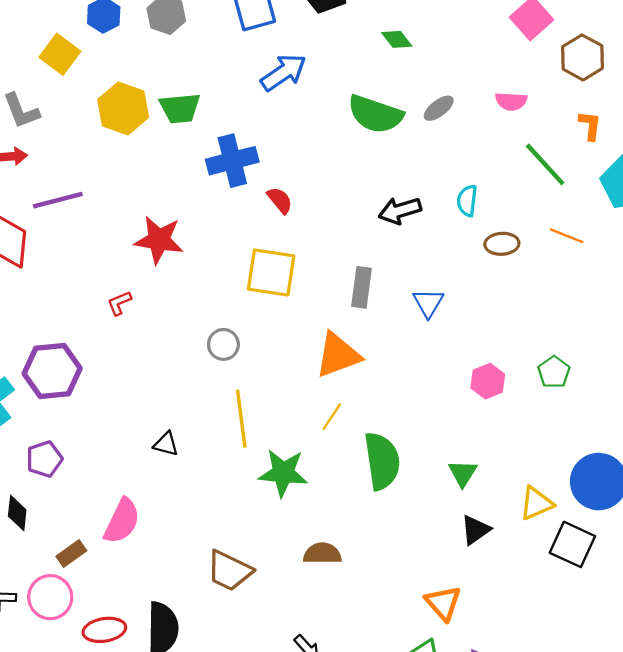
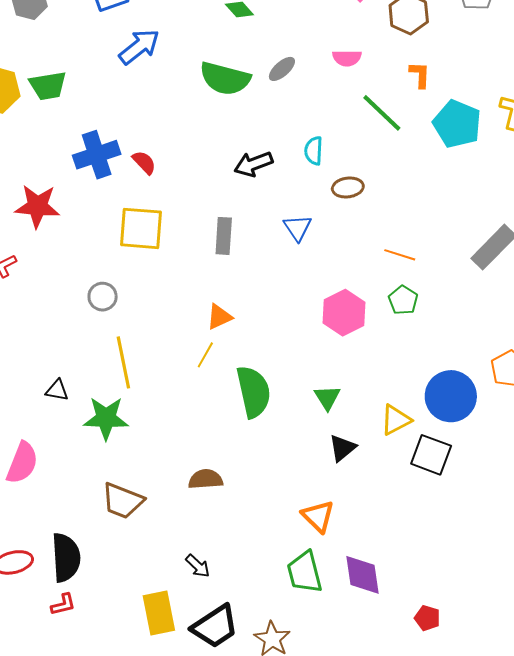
blue cross: (232, 161) -> (97, 155), moved
orange line: (567, 236) -> (400, 255), moved
blue triangle: (428, 303) -> (298, 228), moved
orange triangle: (338, 355) -> (219, 317), moved, size x0.6
pink hexagon: (488, 381) -> (344, 313), size x1.4
green star: (283, 473) -> (106, 418), moved

